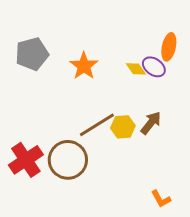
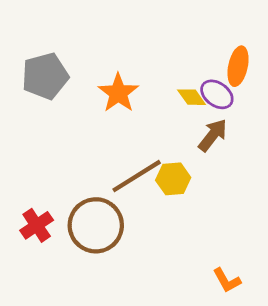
brown arrow: (151, 123) -> (213, 135), moved
red cross: (26, 160) -> (37, 225), size x0.7

